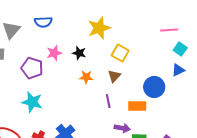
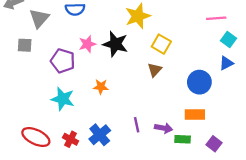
black star: (79, 53) -> (115, 44), size x1.6
orange star: (86, 77) -> (101, 87), moved
purple line: (108, 101) -> (137, 125), moved
orange rectangle: (137, 106) -> (195, 115), moved

